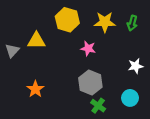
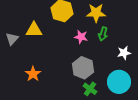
green arrow: (132, 23) -> (103, 34), moved
cyan circle: (130, 98) -> (119, 82), size x1.5

